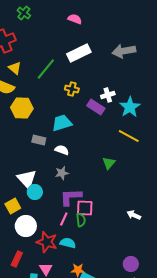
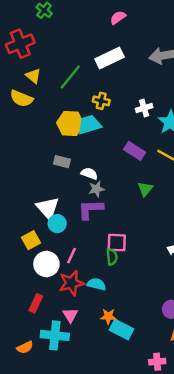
pink semicircle: (75, 19) -> (118, 18), moved, turned -56
purple rectangle: (96, 107) -> (135, 151), moved
yellow hexagon: (22, 108) -> (70, 123), moved
cyan trapezoid: (62, 123) -> (89, 125), moved
gray star: (62, 173) -> (96, 189), moved
purple L-shape: (71, 197) -> (91, 209), moved
pink line: (64, 219) -> (71, 256), moved
red star: (47, 242) -> (71, 283), turned -30

